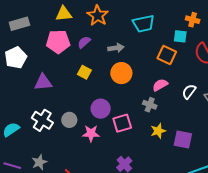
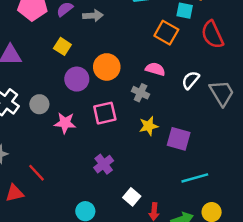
gray arrow: (116, 48) -> (93, 16), moved
orange circle: (121, 73) -> (107, 67), moved
pink semicircle: (160, 85) -> (155, 69), turned 42
purple circle: (101, 109) -> (77, 79), moved

